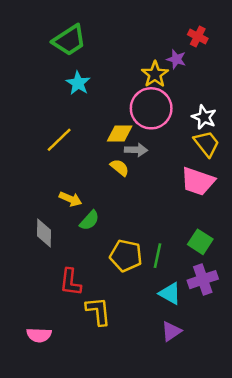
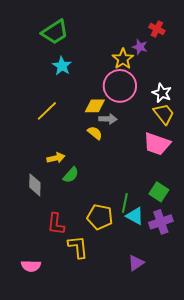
yellow arrow: (71, 199) -> (56, 158), turned -36
yellow pentagon: (126, 256) -> (100, 217), moved
cyan triangle: (170, 293) -> (135, 216), moved

